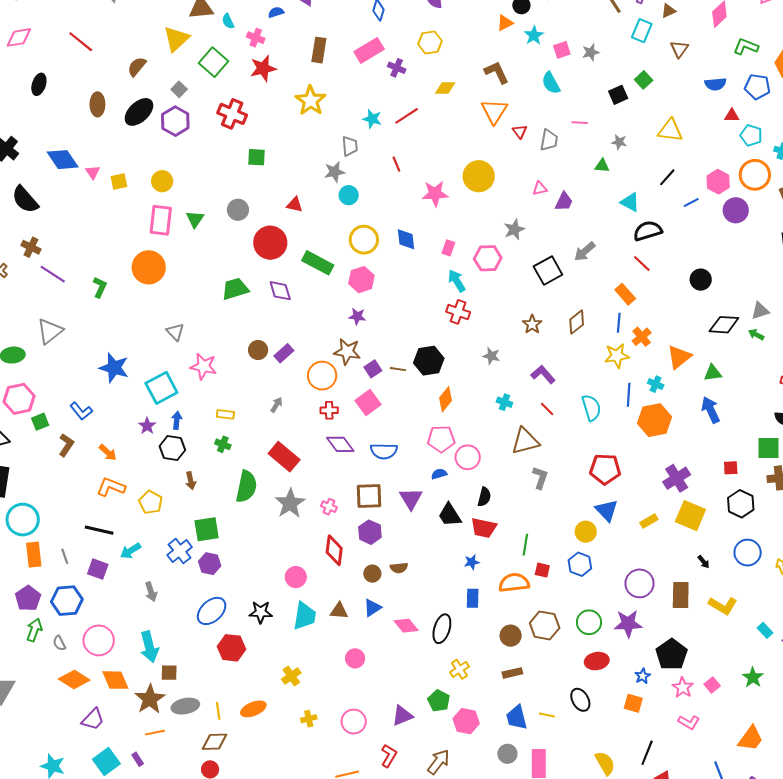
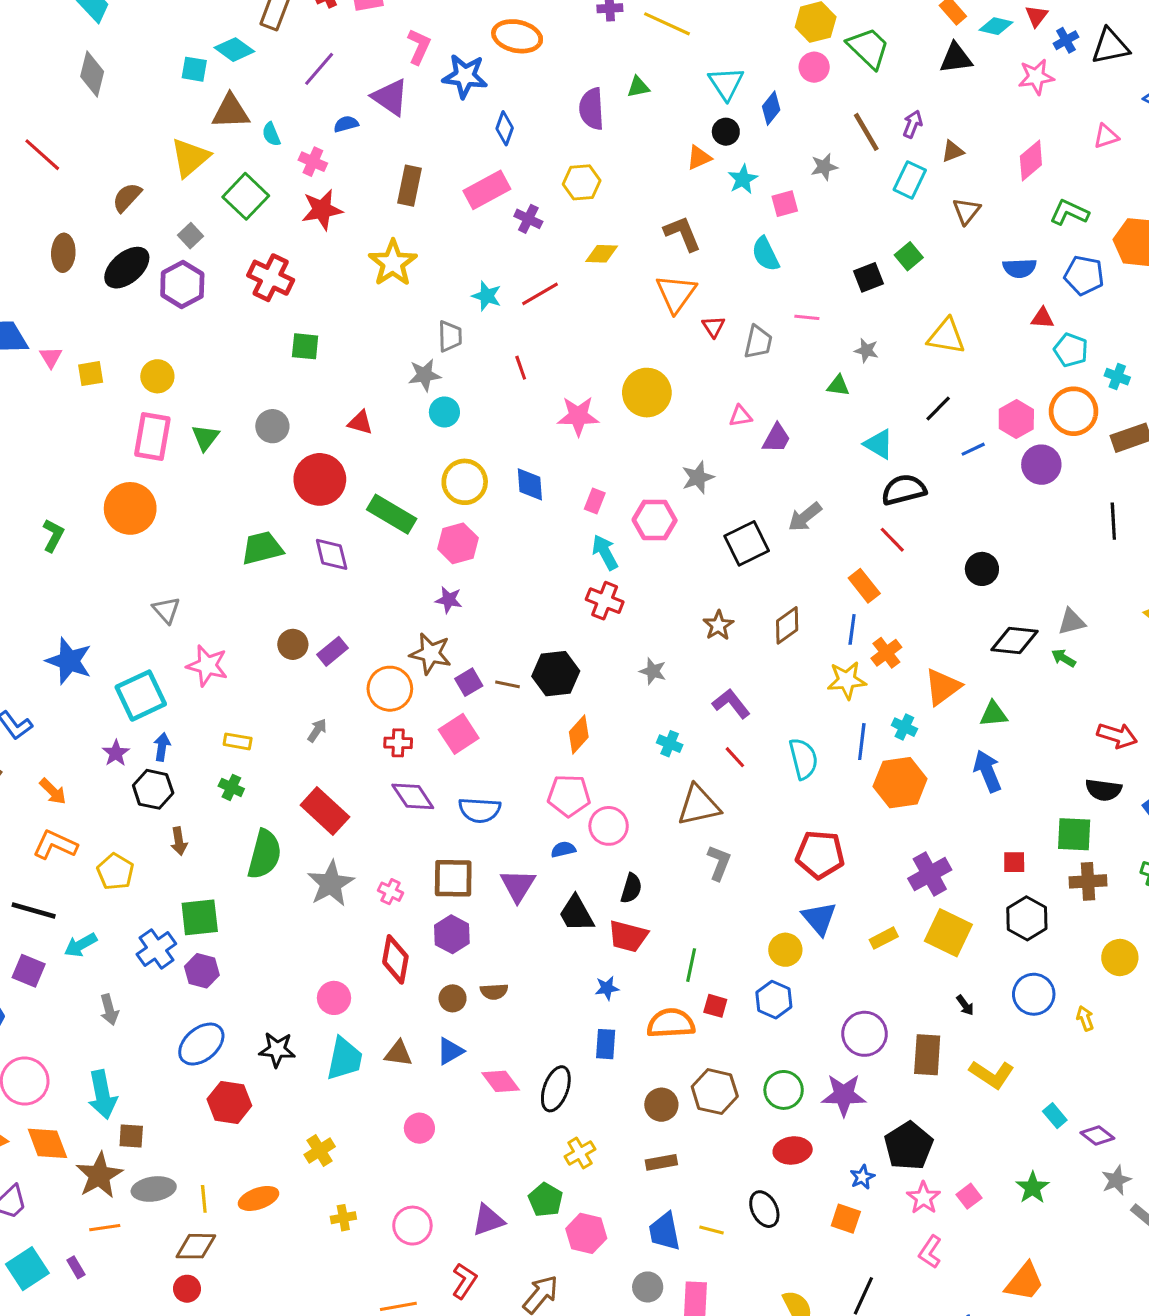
gray star: (591, 52) -> (824, 167), moved
pink L-shape: (689, 722) -> (930, 1252), turned 90

